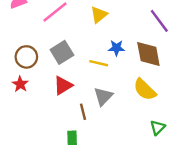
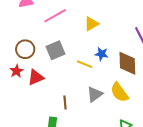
red triangle: (63, 86) -> (36, 77), moved
gray triangle: (103, 96) -> (95, 94), moved

